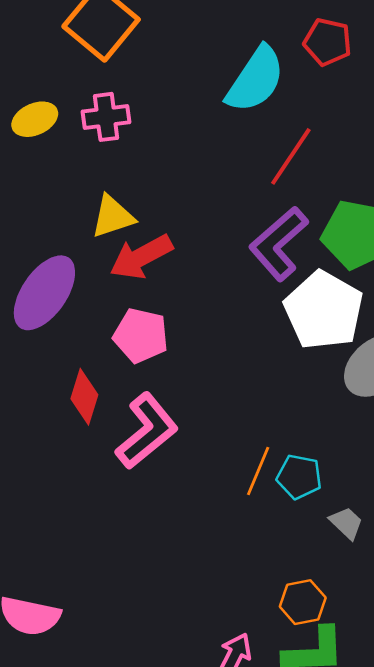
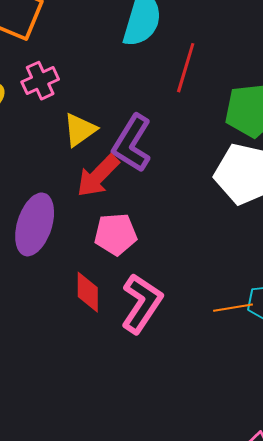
yellow triangle: (113, 217) -> (80, 130), moved
purple L-shape: (279, 244) -> (132, 143), moved
orange line: (258, 471) -> (233, 308), turned 75

